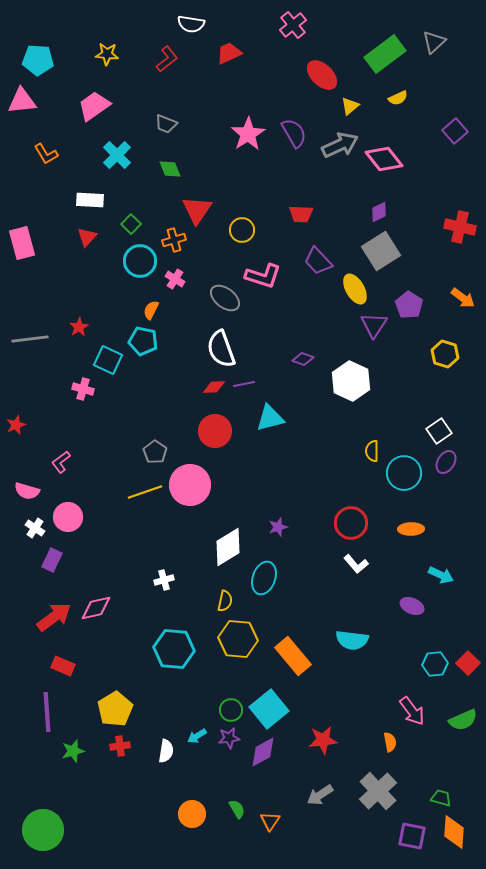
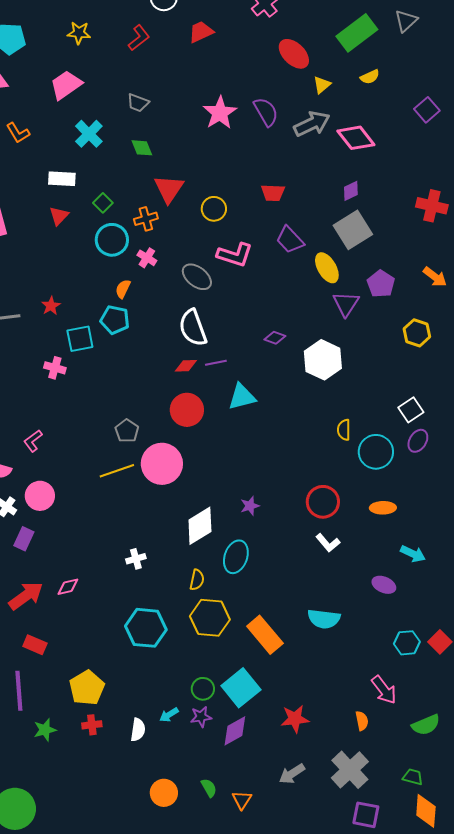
cyan square: (108, 360) -> (80, 339), turned -36
pink diamond: (96, 608) -> (68, 587), size x0.7
green semicircle: (463, 720) -> (426, 725), moved
purple square: (412, 836) -> (366, 815), moved

